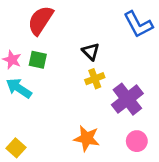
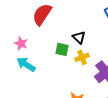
green square: (38, 60) -> (62, 49), moved

